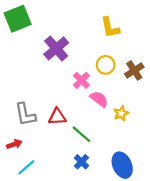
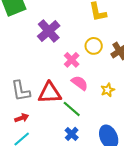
pink semicircle: (99, 99) -> (80, 83), moved
red triangle: (57, 117) -> (50, 93), size x1.4
red arrow: (14, 144) -> (22, 118), moved

